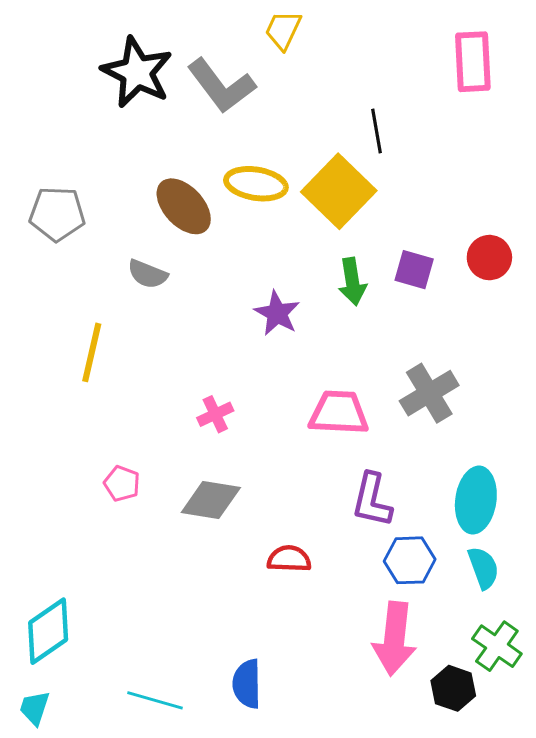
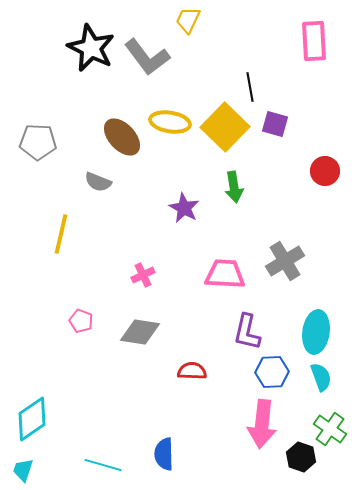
purple square: (414, 270) -> (275, 124), moved

